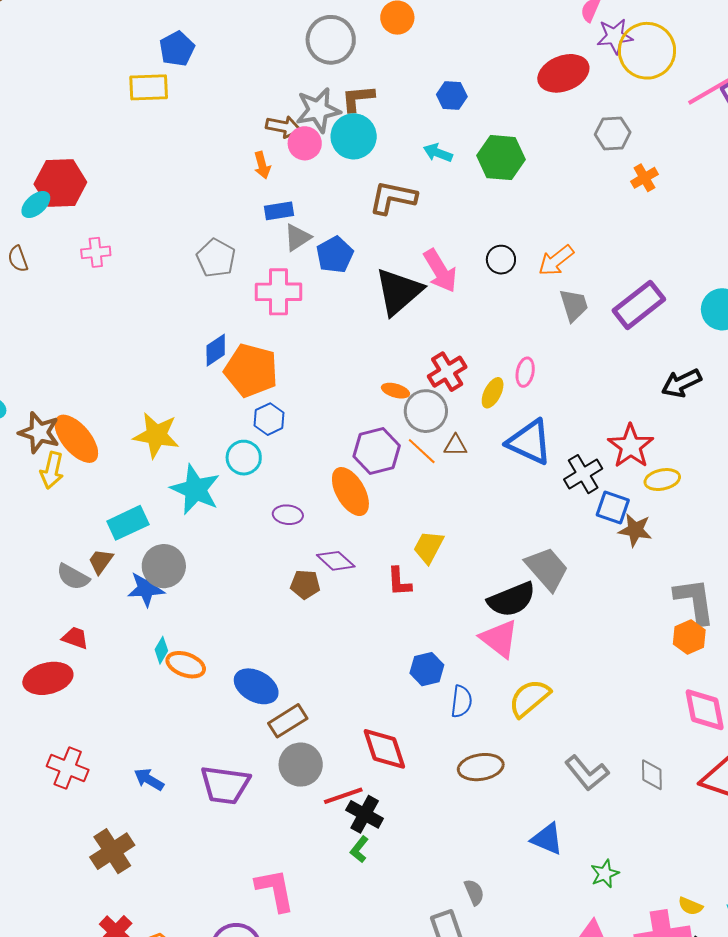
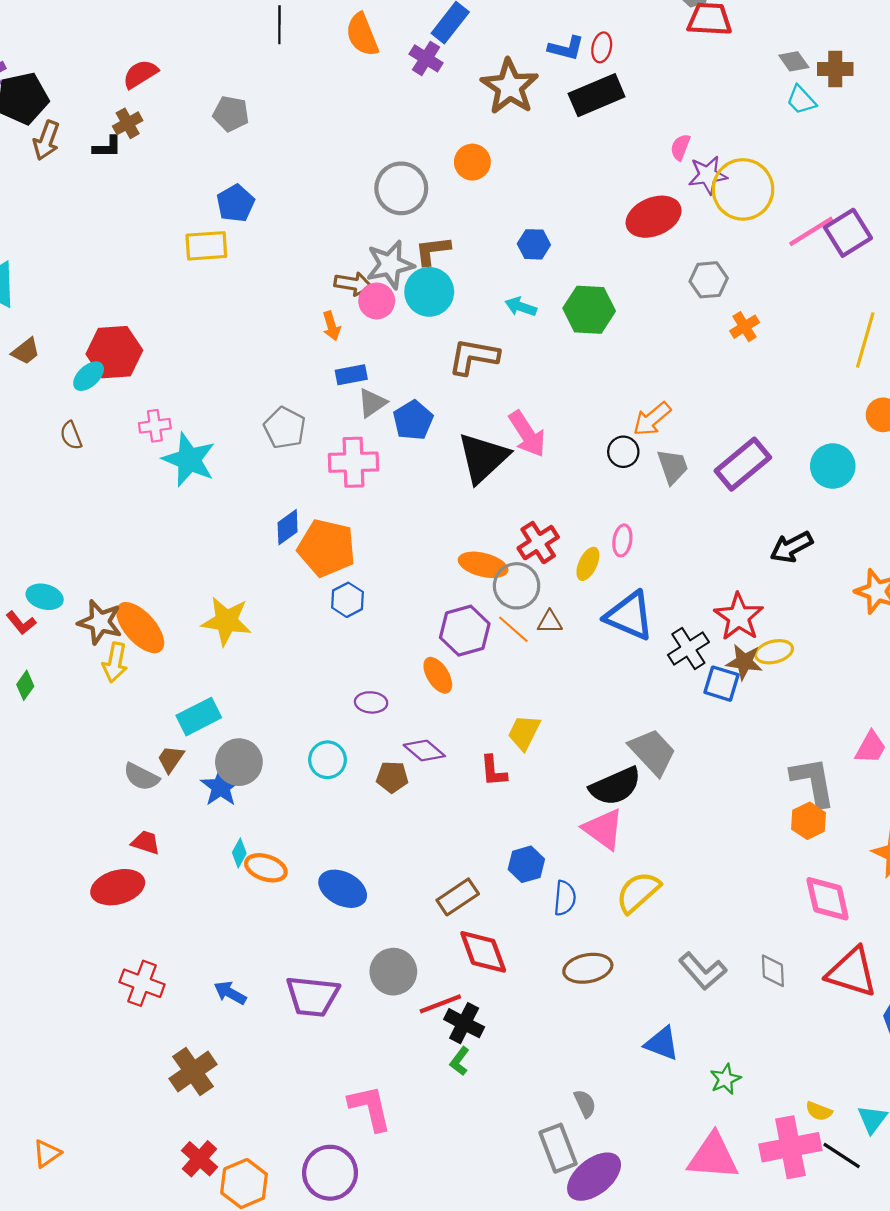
black circle: (501, 260) -> (623, 452), moved
orange ellipse: (395, 391) -> (483, 565), size x1.6
cyan circle: (244, 458) -> (327, 760), moved
cyan star: (195, 489) -> (189, 460), moved
orange ellipse: (350, 492) -> (438, 675), size x0.7
brown star: (635, 530) -> (744, 662), moved
blue star: (146, 588) -> (221, 787), turned -30
brown rectangle: (288, 721) -> (458, 897), moved

